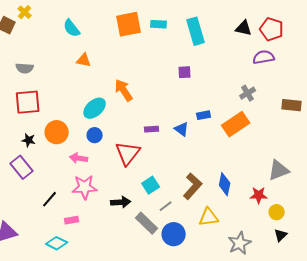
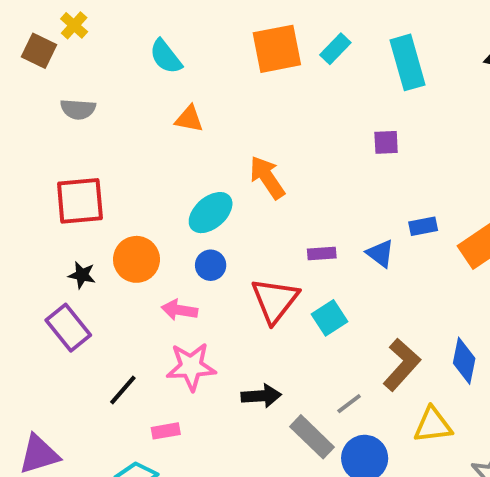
cyan rectangle: (159, 24) -> (335, 49), turned -49
gray semicircle: (25, 68) -> (78, 109), moved
cyan square: (151, 185) -> (330, 318), moved

